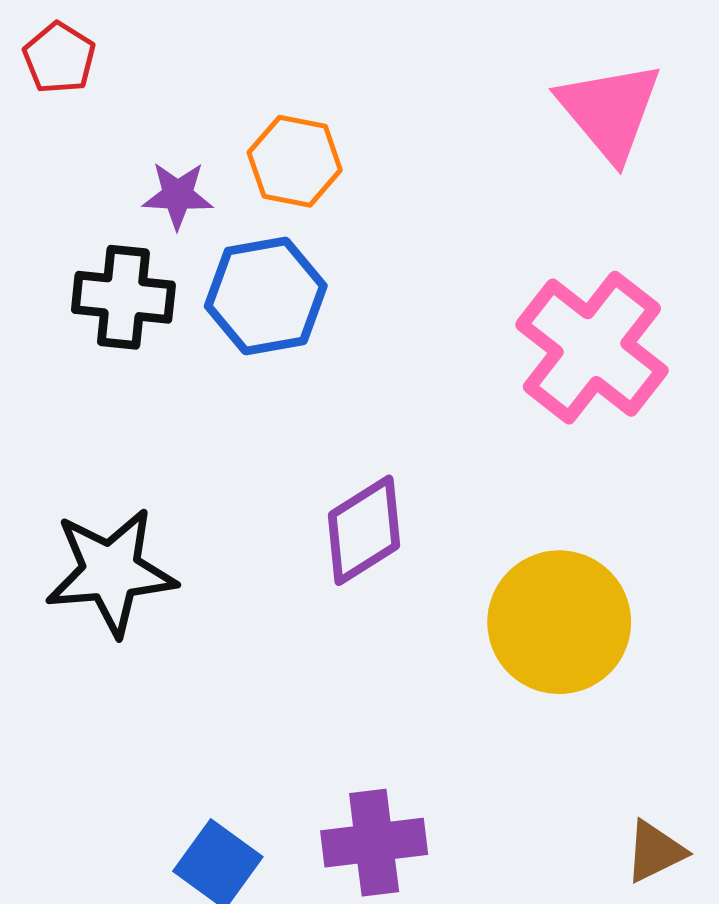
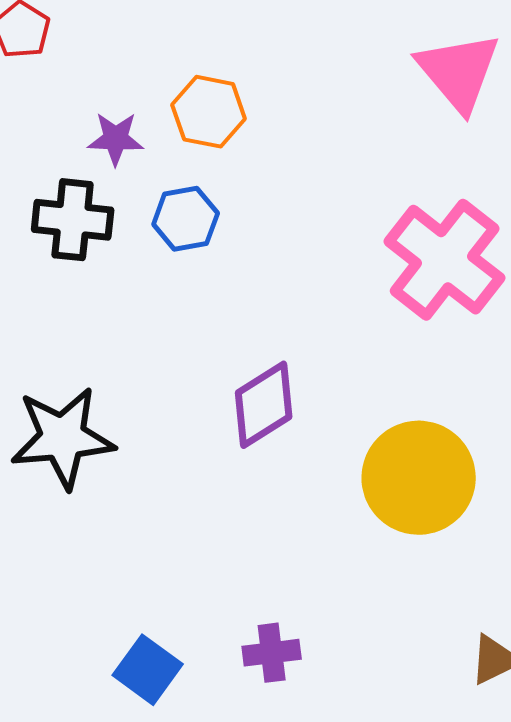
blue hexagon: (266, 296) -> (186, 219), size x0.7
purple cross: (374, 843) -> (272, 653), size x0.7

